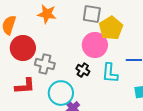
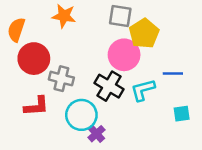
black cross: (83, 70) -> (109, 86), size x1.6
cyan L-shape: (110, 73) -> (143, 90), turned 70

